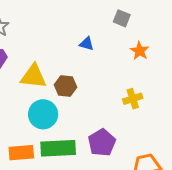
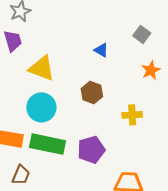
brown hexagon: (66, 86) -> (92, 93), moved

